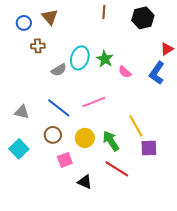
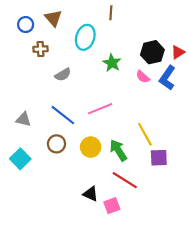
black hexagon: (143, 18) -> (152, 52), moved
cyan ellipse: (80, 58) -> (85, 37), moved
pink semicircle: (125, 72) -> (143, 77), moved
pink square: (65, 160) -> (112, 206), moved

